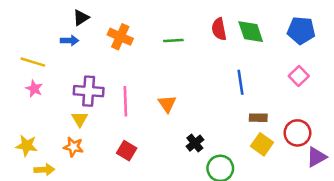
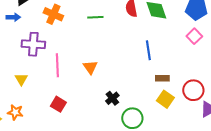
pink square: (299, 76) -> (194, 36), moved
purple cross: (89, 91) -> (33, 44), moved
orange star: (73, 147) -> (15, 112), moved

